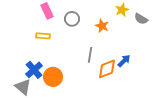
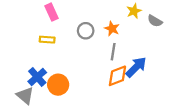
gray circle: (72, 19) -> (86, 31), moved
gray line: (90, 55) -> (113, 52), moved
blue arrow: (124, 61) -> (136, 67), size x1.5

